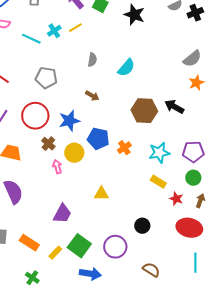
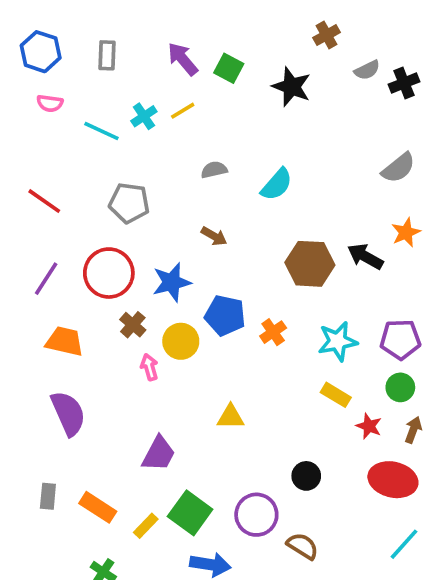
gray semicircle: (92, 60) -> (214, 170), turned -112
orange star: (196, 83) -> (406, 232), moved
cyan line: (195, 263) -> (404, 544), turned 42
brown semicircle: (151, 270) -> (303, 546), moved

